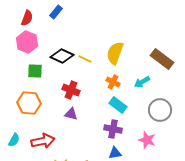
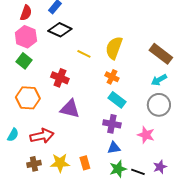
black diamond: (62, 56) -> (60, 30), moved
green square: (35, 71) -> (24, 61), moved, turned 35
cyan arrow: (142, 82) -> (159, 80), moved
red cross: (71, 90) -> (60, 78), moved
purple triangle: (71, 114) -> (70, 109), size x1.5

